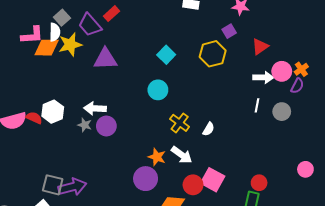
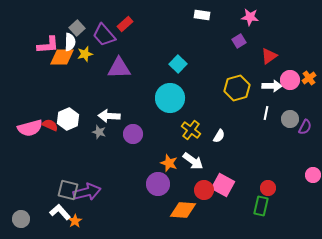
yellow star: (70, 44) -> (85, 54), size x0.7
yellow hexagon: (213, 54) -> (237, 88), moved
purple semicircle: (297, 86) -> (305, 127), moved
cyan circle: (158, 90) -> (170, 98), size x1.5
purple circle: (106, 126) -> (133, 134), moved

